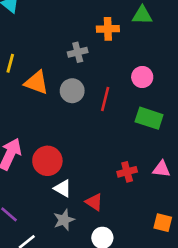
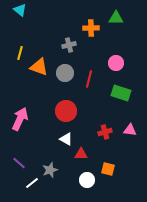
red circle: (47, 161) -> (66, 111), moved
white triangle: (63, 188) -> (66, 139), moved
red triangle: (94, 202) -> (81, 154), turned -32
gray star: (64, 220) -> (50, 170), moved
orange square: (163, 223) -> (108, 169), moved

